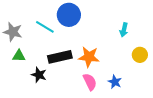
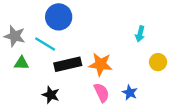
blue circle: (69, 15) -> (59, 17), moved
cyan line: (45, 27) -> (45, 44), moved
black star: (39, 75) -> (51, 95), moved

